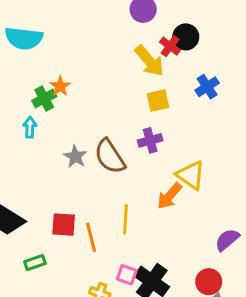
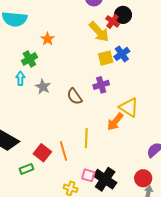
orange star: (60, 86) -> (48, 39), moved
blue cross: (207, 87) -> (122, 54), moved
brown semicircle: (110, 156) -> (74, 96), size x0.7
gray star: (75, 157) -> (43, 87), moved
red square: (64, 225) -> (42, 153), moved, turned 36

